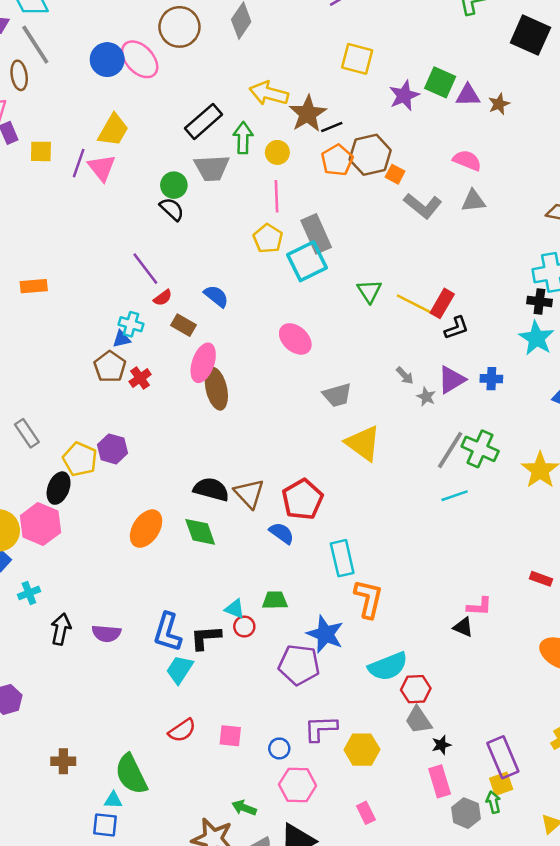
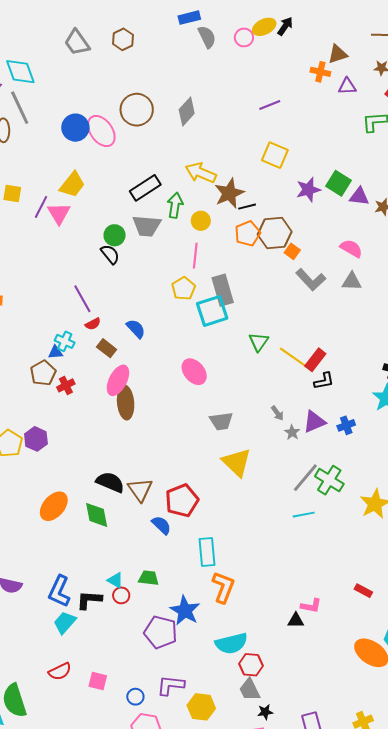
blue cross: (491, 379) -> (346, 425), turned -30
black triangle: (463, 627) -> (296, 620), turned -30

